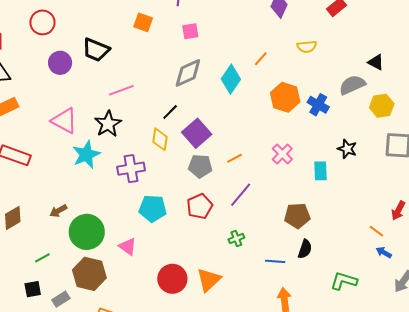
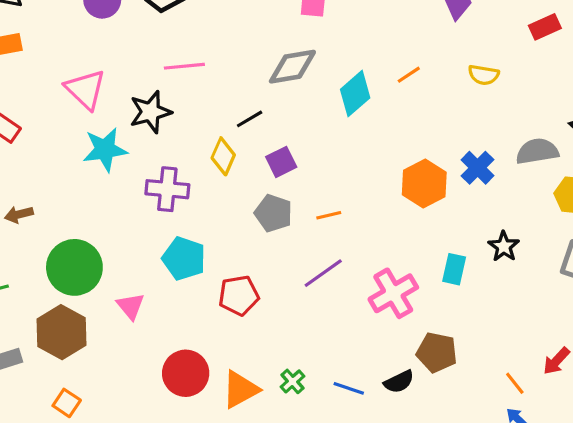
orange hexagon: (285, 97) -> (424, 184), moved
purple square: (197, 133) -> (281, 162), size x0.7
pink cross: (282, 154) -> (393, 293), moved, size x1.4
red pentagon: (200, 206) -> (239, 295), moved
brown arrow: (58, 211) -> (19, 214), moved
brown pentagon: (297, 216) -> (437, 352), moved
green cross: (236, 239) -> (293, 381), moved, turned -35
black semicircle: (305, 249) -> (399, 382), turned 30

